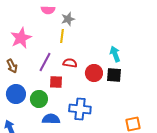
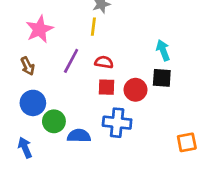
red circle: (94, 73) -> (135, 90), moved
red square: (56, 82) -> (107, 87), moved
green circle: (39, 99) -> (54, 121), moved

